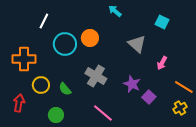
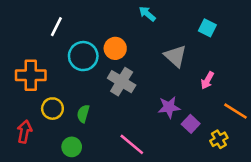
gray cross: (96, 76) -> (122, 82), moved
purple star: (132, 84) -> (169, 107), turned -30
green semicircle: (65, 89) -> (83, 114), turned 56
yellow cross: (180, 108) -> (219, 139), moved

